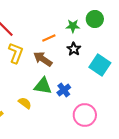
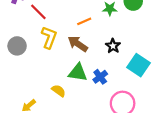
black star: (74, 49) -> (113, 46), moved
cyan square: (100, 65) -> (139, 65), moved

